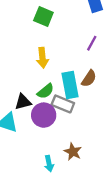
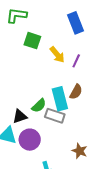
yellow arrow: (42, 58) -> (57, 55), moved, turned -30
purple circle: (44, 115) -> (30, 140), moved
brown star: (73, 152) -> (80, 151), moved

